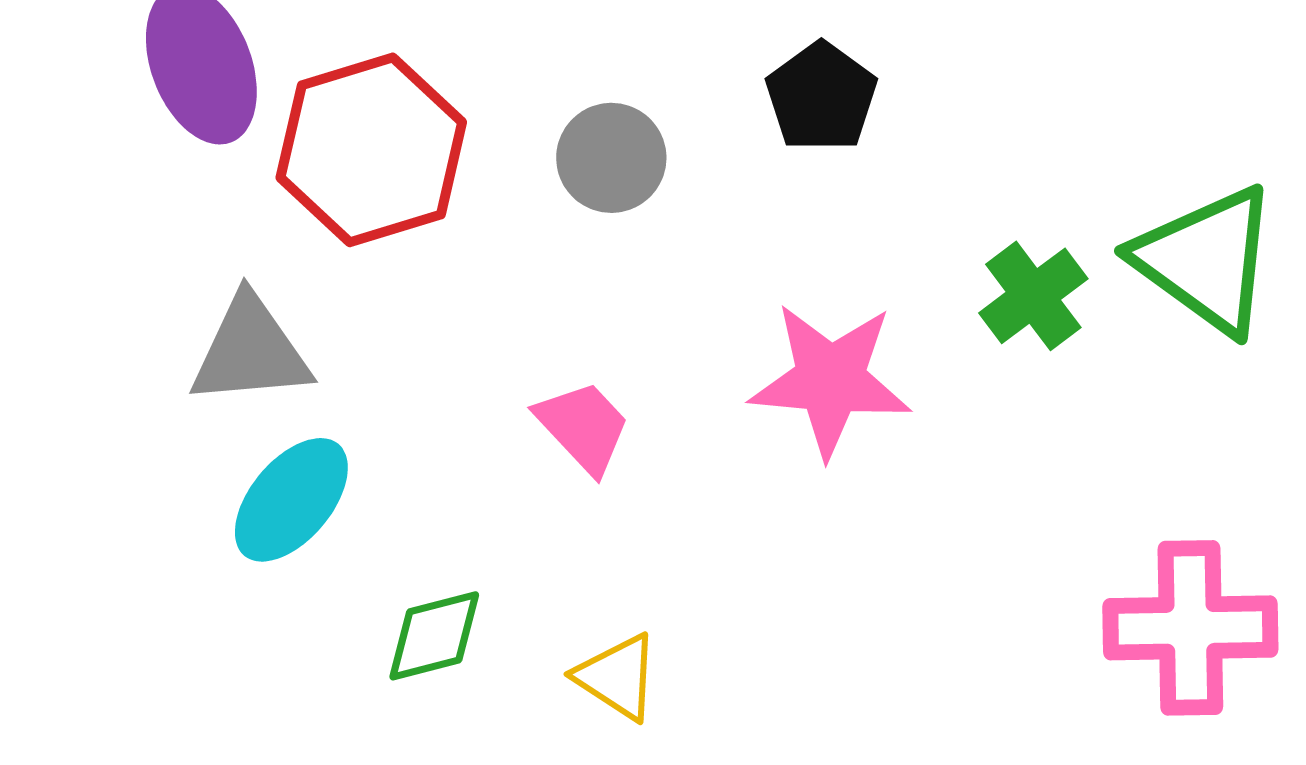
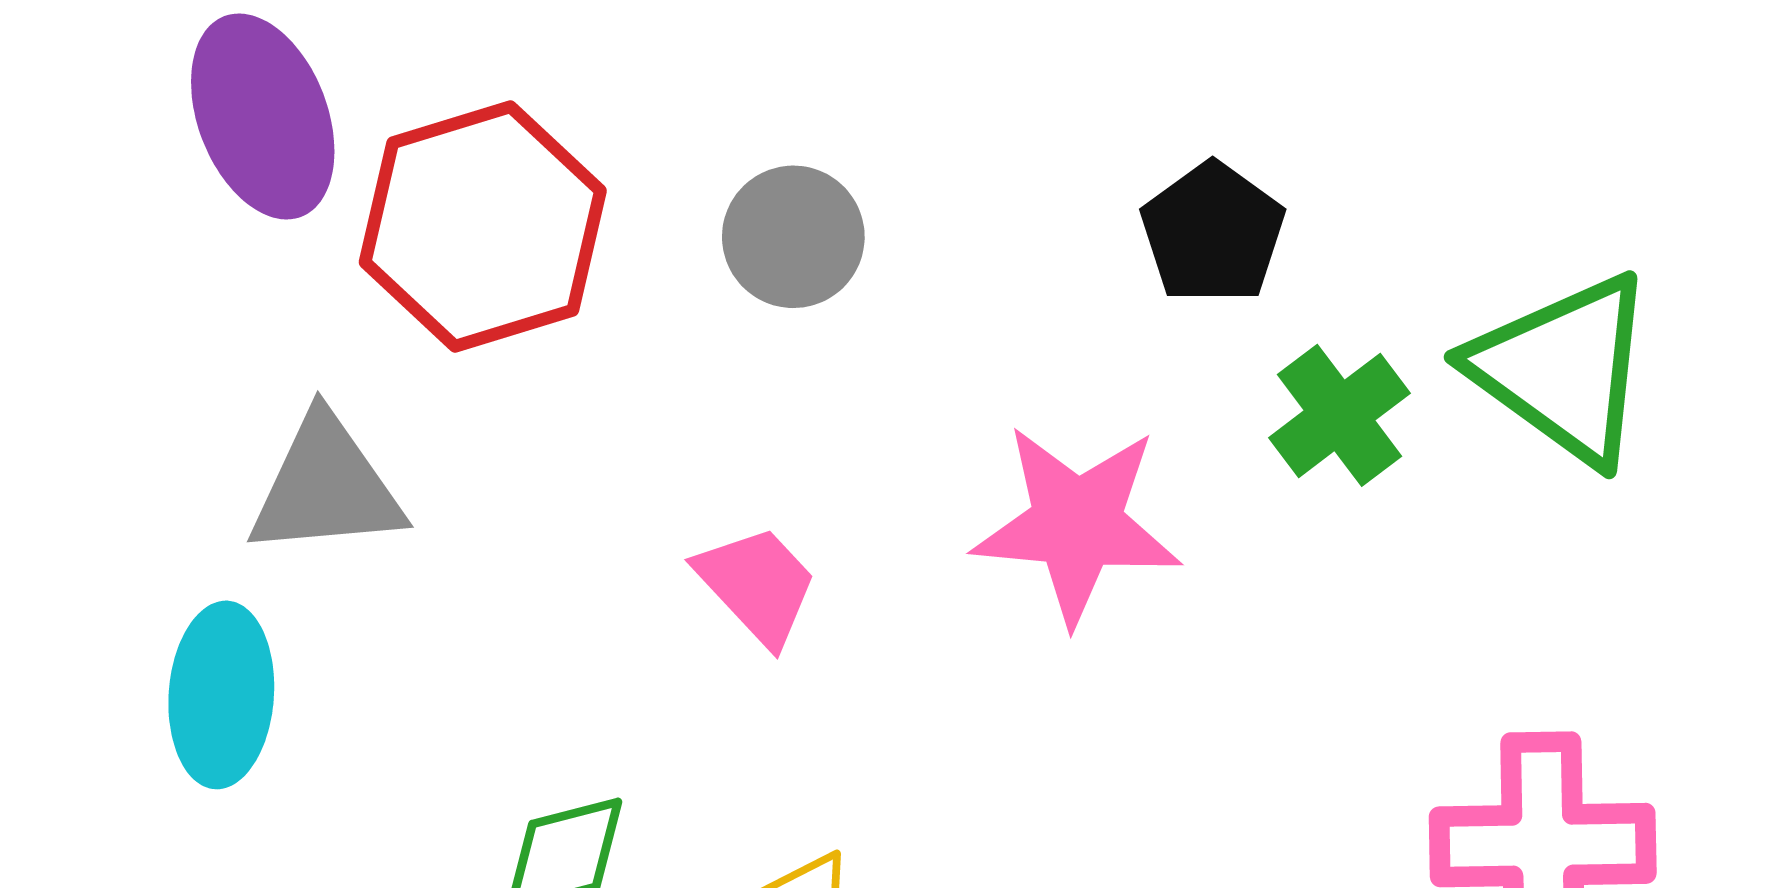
black pentagon: (821, 97) -> (1213, 233), moved
cyan ellipse: (291, 500) -> (221, 695), moved, turned -36

